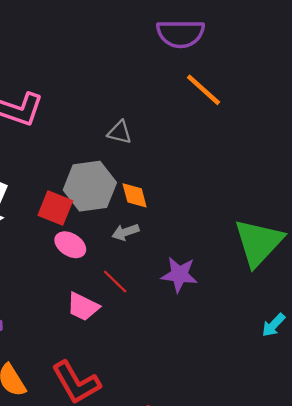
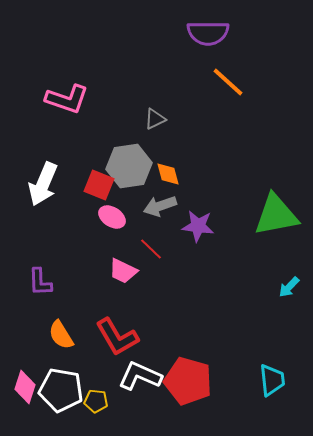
gray triangle: (120, 132) -> (155, 119), turned -40
gray arrow: (125, 232) -> (160, 206), size x1.4
green triangle: (259, 242) -> (276, 215), turned 36
purple star: (179, 275) -> (198, 226), moved

